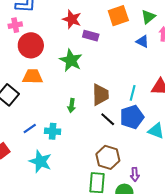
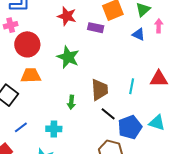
purple rectangle: (91, 36) -> (96, 28), moved
blue pentagon: (132, 117) -> (130, 127), moved
blue line: (30, 129) -> (21, 127), moved

